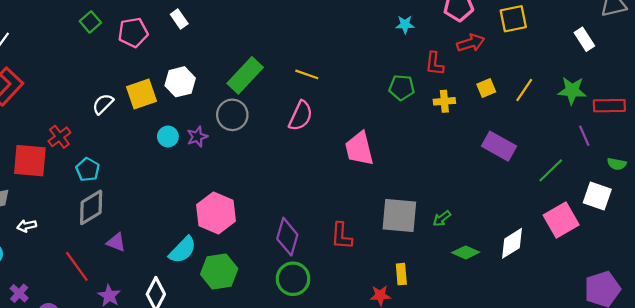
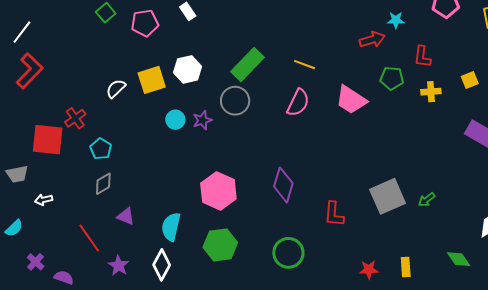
red arrow: (471, 43) -> (372, 40), moved
pink trapezoid: (359, 149) -> (351, 100), moved, turned -44
gray diamond: (91, 207) -> (103, 184), size x0.7
gray square: (399, 216) -> (388, 196), turned -30
purple diamond: (287, 237) -> (283, 185), moved
cyan semicircle: (183, 250) -> (171, 227), moved, turned 148
green diamond: (466, 252) -> (459, 259), moved, turned 30
yellow rectangle: (401, 274) -> (406, 267), moved

